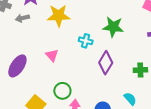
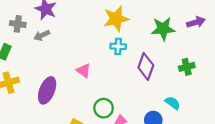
yellow star: (59, 16) -> (116, 19), moved
green star: (113, 27) -> (163, 29), moved
cyan semicircle: (130, 99) -> (173, 103), moved

